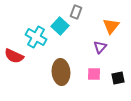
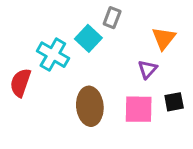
red semicircle: (14, 56) -> (20, 83), turned 84
pink square: (94, 74) -> (139, 109), size x1.5
black square: (118, 78) -> (174, 102), moved

